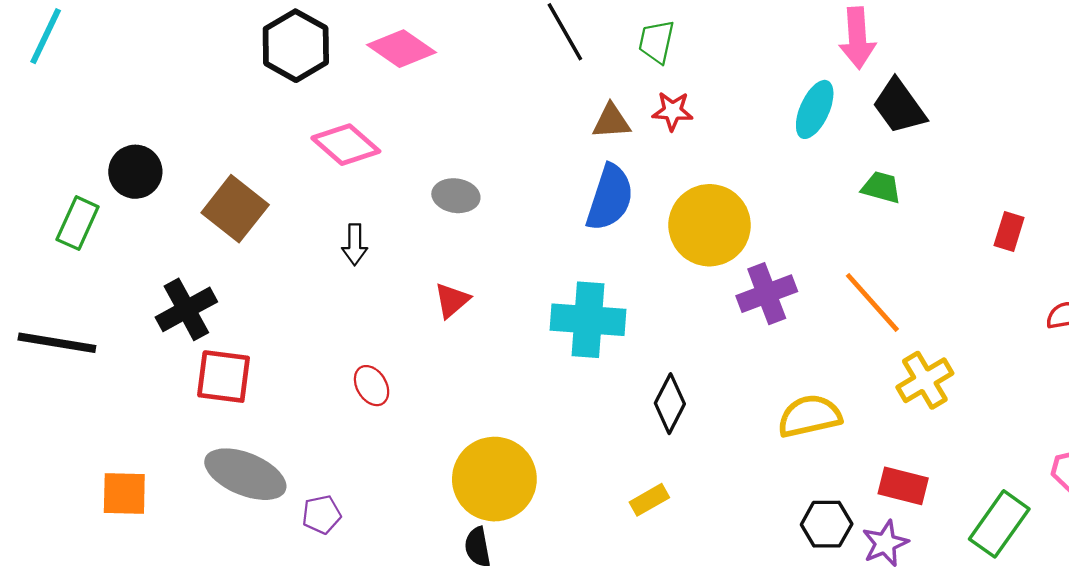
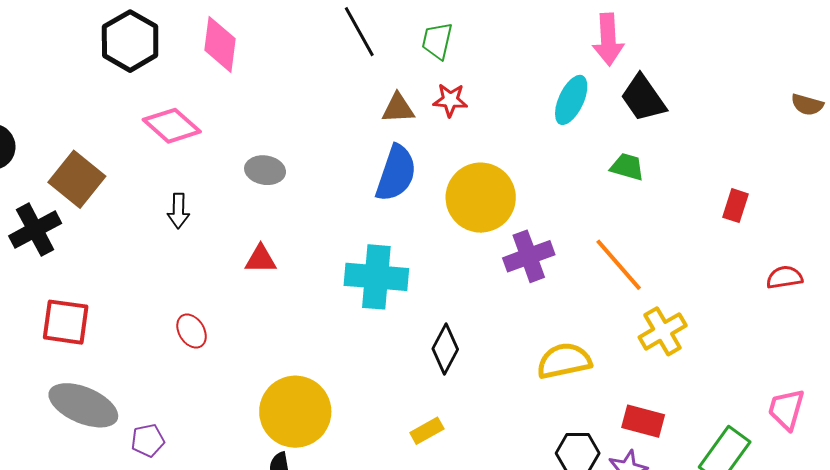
pink diamond: (401, 49) -> (220, 44), turned 62
red triangle: (452, 300) -> (261, 259), turned 40
black cross: (186, 309) -> (35, 230), moved

